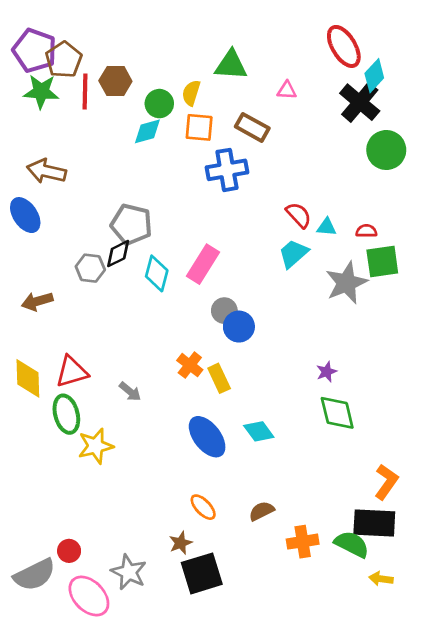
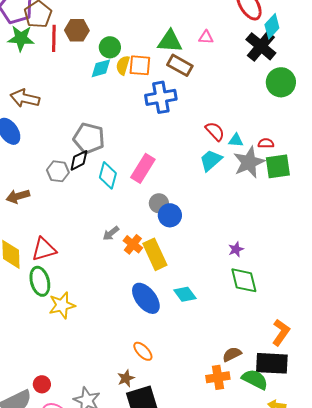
green triangle: (231, 65) -> (170, 41), moved
yellow semicircle: (191, 93) -> (123, 65), moved
gray star: (346, 283) -> (249, 162), moved
yellow rectangle: (219, 378) -> (155, 254), size x1.4
gray arrow: (130, 392) -> (111, 233), moved, turned 102
brown semicircle: (261, 511) -> (232, 354), moved

